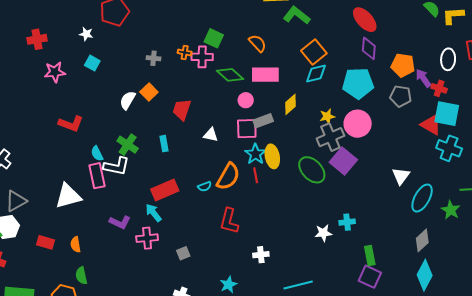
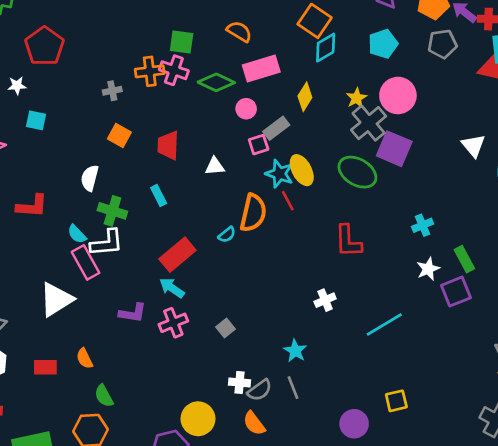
orange cross: (185, 52) -> (150, 71), size x1.5
pink cross: (202, 57) -> (174, 70), turned 35
cyan pentagon: (358, 83) -> (383, 44), size x0.7
white semicircle: (128, 100) -> (90, 178), moved
pink square: (247, 129) -> (259, 145), size x0.7
red L-shape: (229, 221) -> (348, 241), moved
white star: (323, 233) -> (428, 269), moved
purple square: (370, 277) -> (456, 292), moved, turned -30

